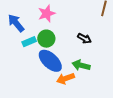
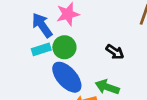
blue arrow: (16, 23) -> (42, 25), moved

